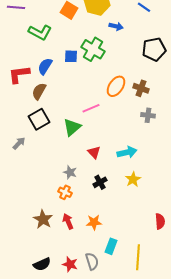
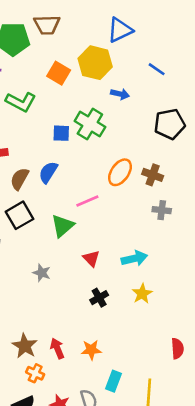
blue semicircle: (45, 66) -> (48, 172), moved
gray star: (70, 172) -> (42, 273), moved
orange cross: (65, 192) -> (35, 373), moved

